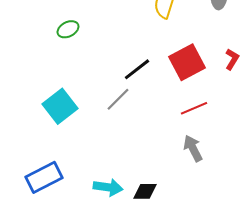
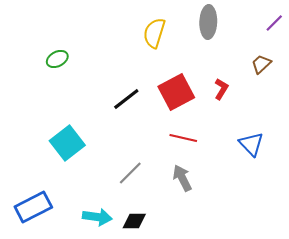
gray line: (118, 99) -> (130, 173), moved
cyan square: (60, 106) -> (67, 143), moved
red line: (194, 108) -> (183, 138), turned 36

